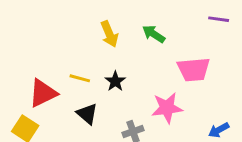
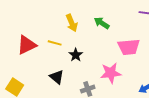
yellow line: (80, 78) -> (55, 43), moved
red triangle: (43, 93) -> (27, 45), moved

